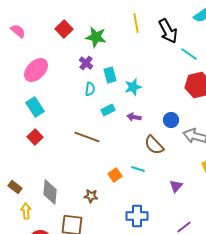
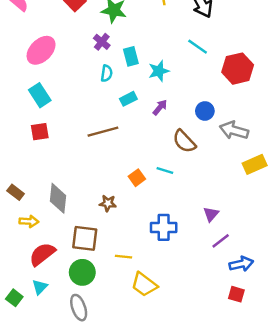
cyan line: (189, 54) -> (198, 47), moved
purple arrow: (134, 117) -> (160, 107), turned 120
red square: (35, 137) -> (40, 132), turned 35
brown line: (87, 137) -> (103, 132), turned -35
purple triangle: (176, 186) -> (211, 214), moved
yellow arrow: (26, 211) -> (29, 221), turned 98

